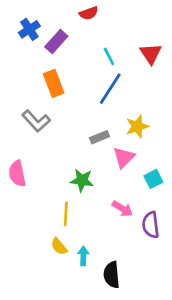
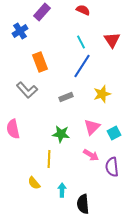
red semicircle: (89, 13) -> (83, 10), moved, turned -136
blue cross: (29, 29) -> (20, 31), moved
purple rectangle: (56, 41) -> (42, 12), moved
gray rectangle: (99, 137) -> (66, 97), moved
pink triangle: (124, 157) -> (92, 127), moved
yellow semicircle: (59, 246) -> (34, 183), moved

